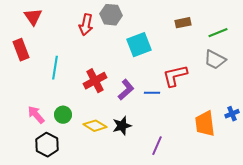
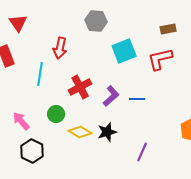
red arrow: (86, 25) -> (60, 48), moved
red L-shape: (175, 76) -> (160, 59), moved
green circle: (63, 115) -> (56, 114), moved

